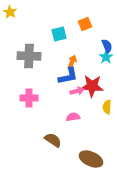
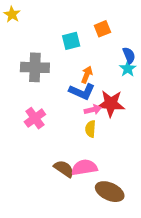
blue L-shape: (68, 76) -> (82, 92), turned 35
pink cross: (29, 98) -> (35, 118), turned -36
yellow semicircle: (107, 107) -> (90, 129), moved
pink semicircle: (73, 117) -> (84, 167), moved, size x1.5

